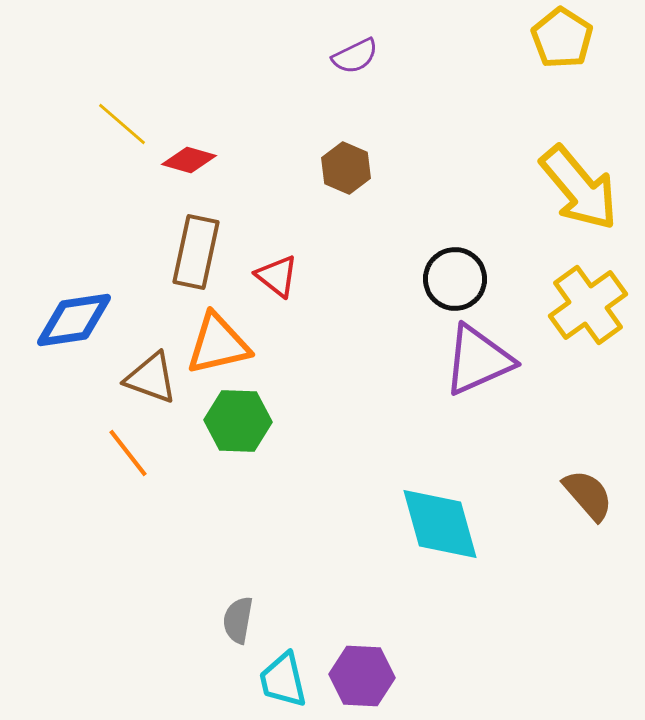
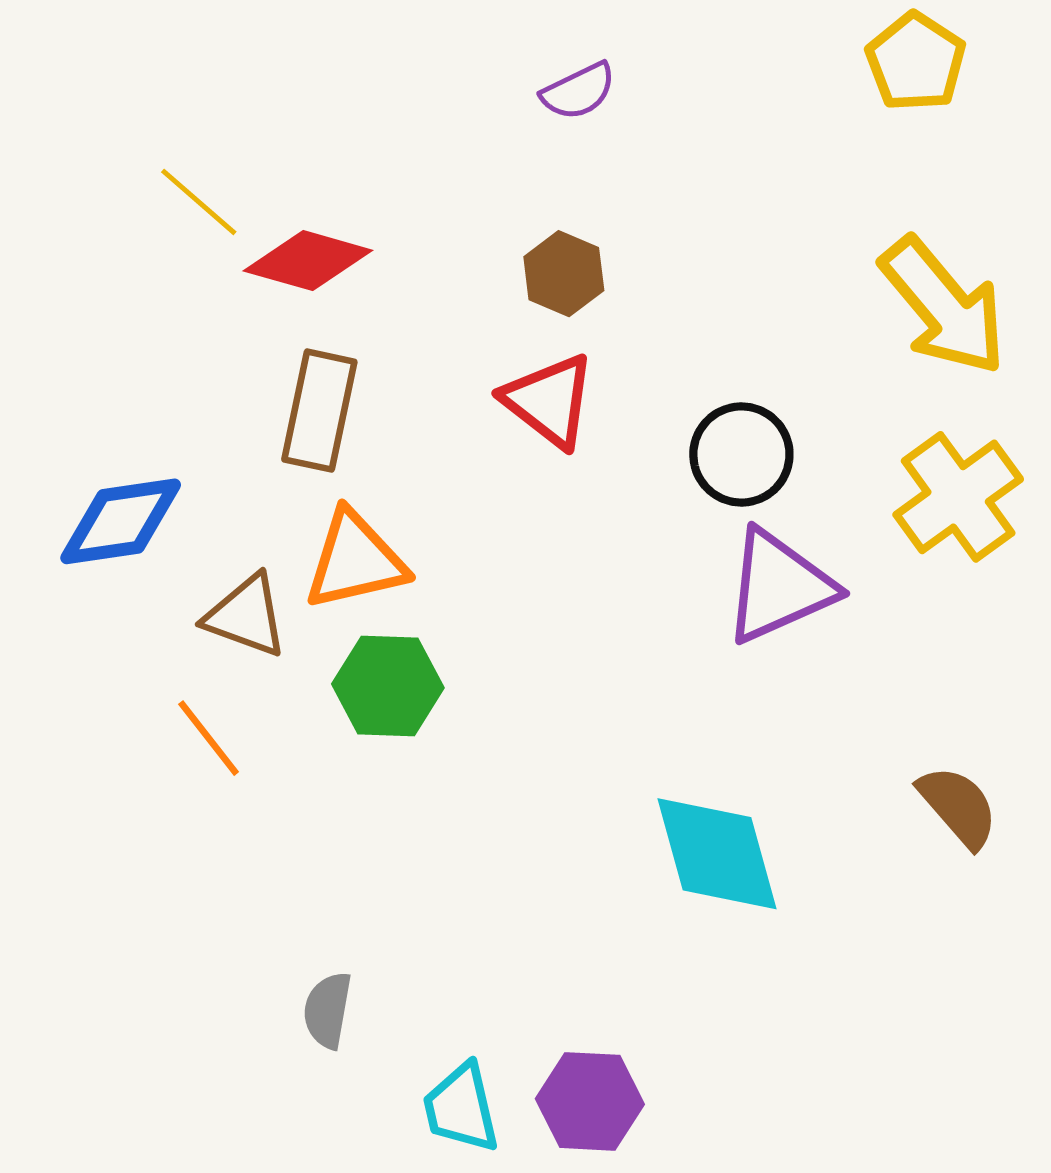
red diamond: (189, 160) -> (308, 261), size x1.4
red triangle: (277, 276) -> (549, 401), moved, size x1.4
gray semicircle: (238, 620) -> (328, 1010), moved

